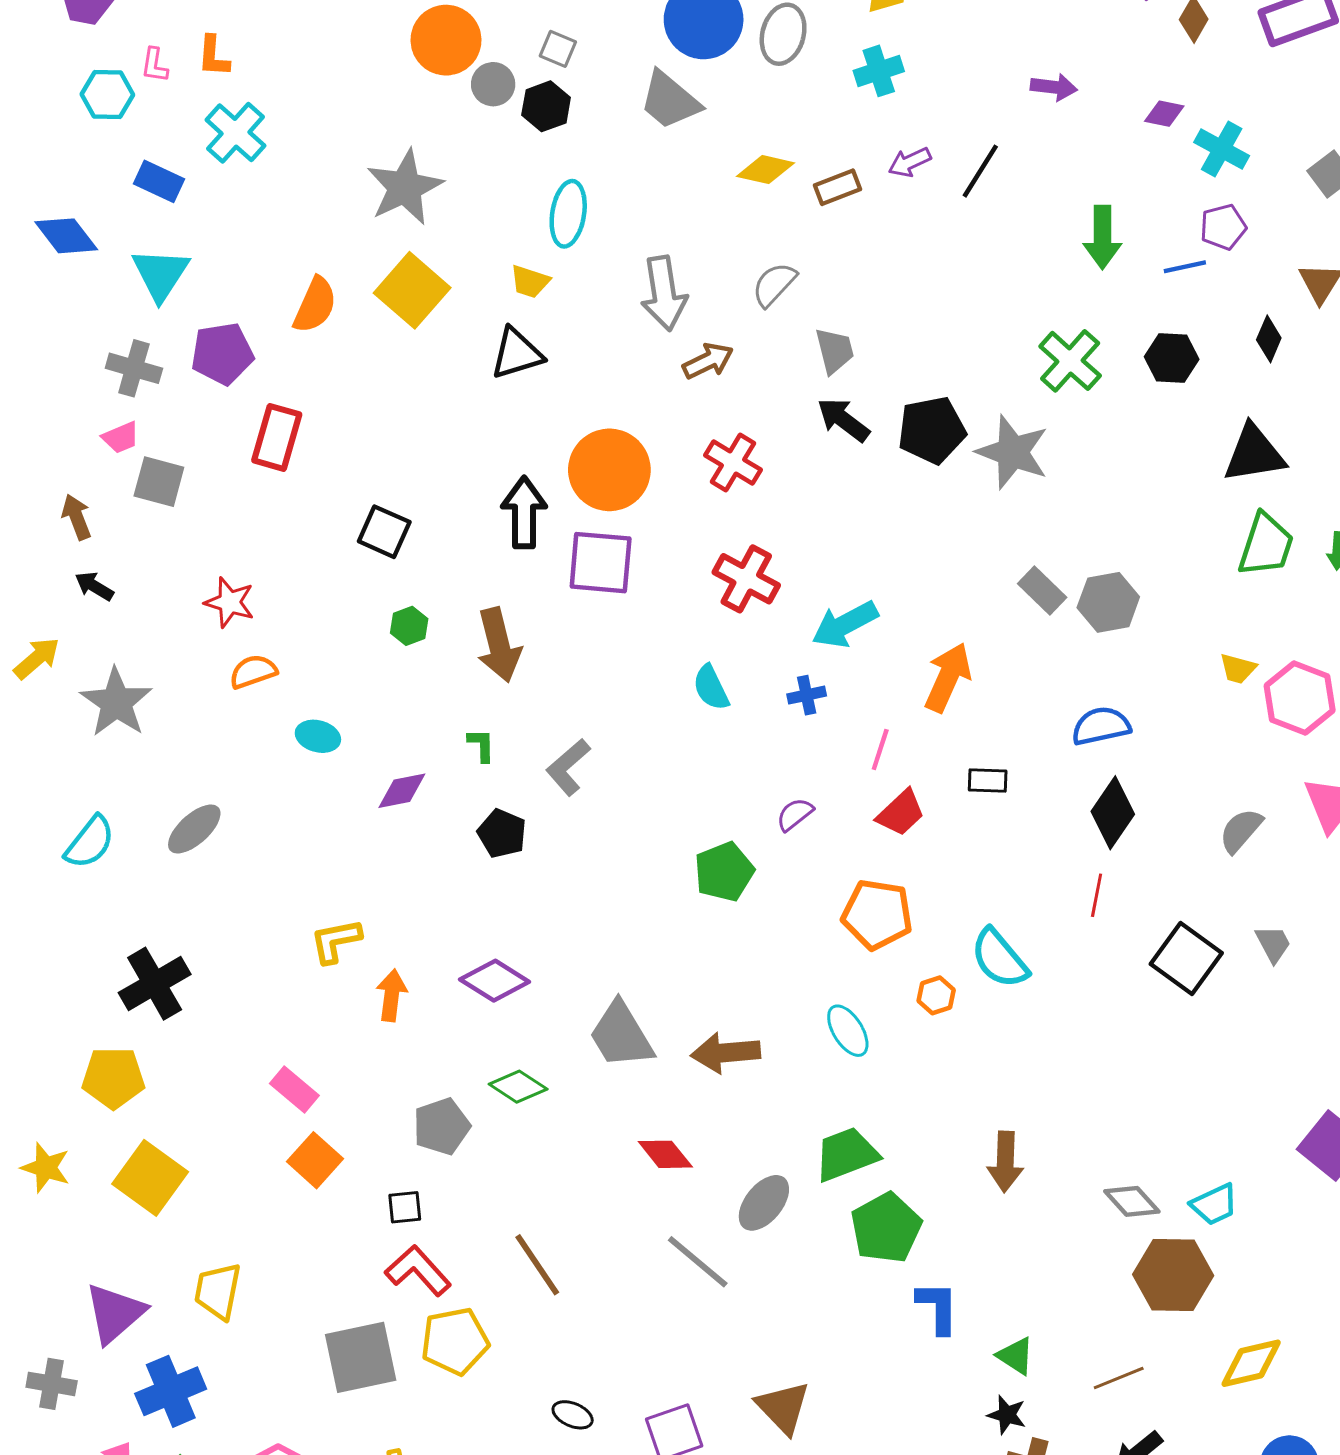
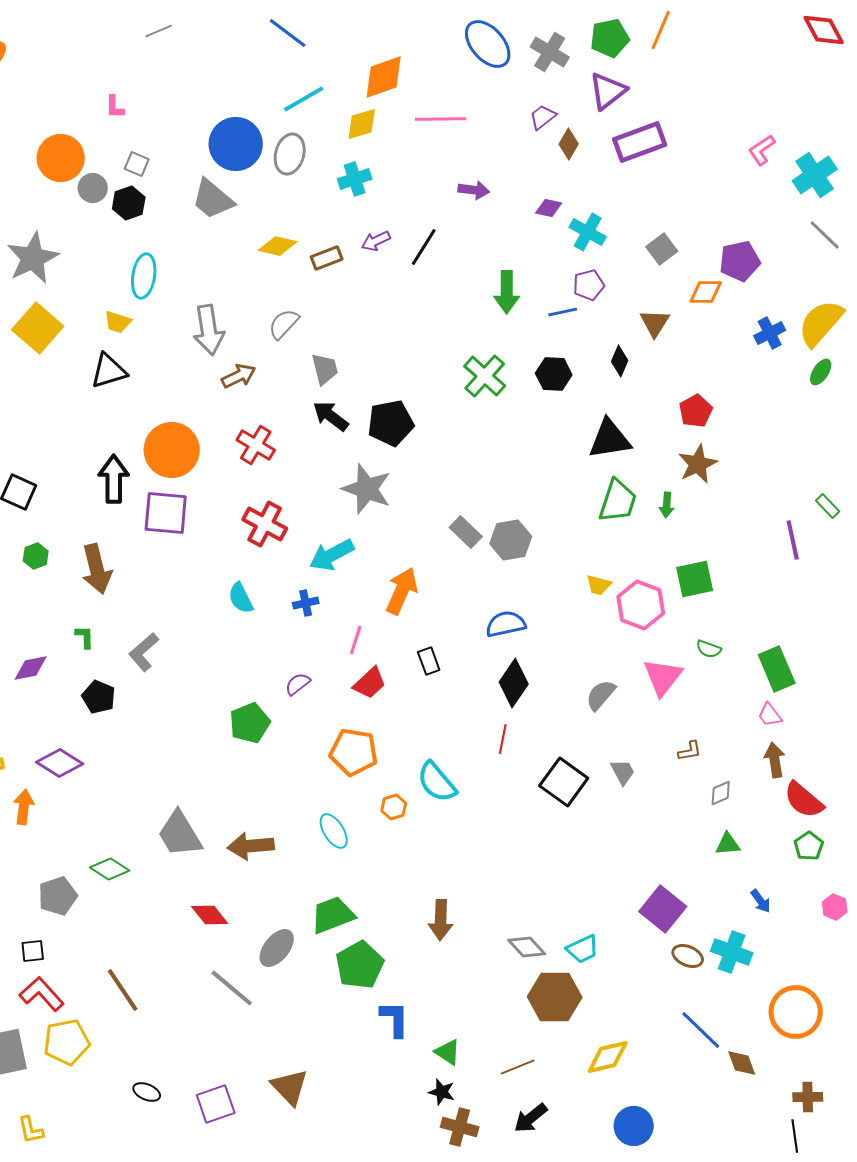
gray star: (1013, 452) -> (367, 489), moved
black rectangle: (988, 780) -> (429, 661), turned 68
purple diamond: (495, 981) -> (60, 763), moved

